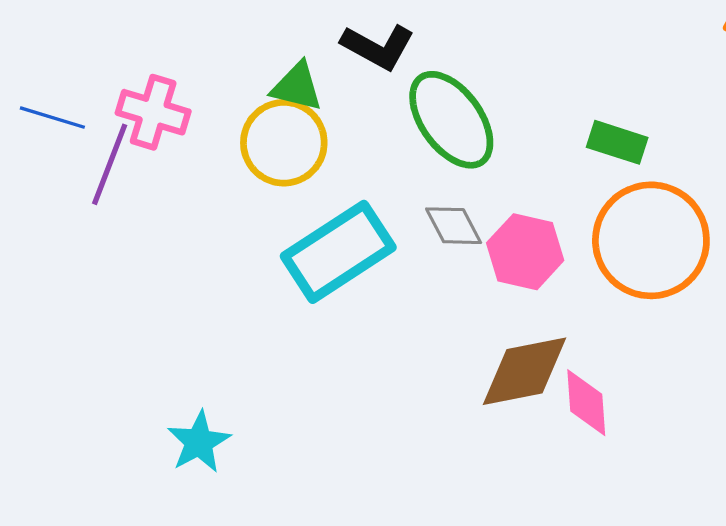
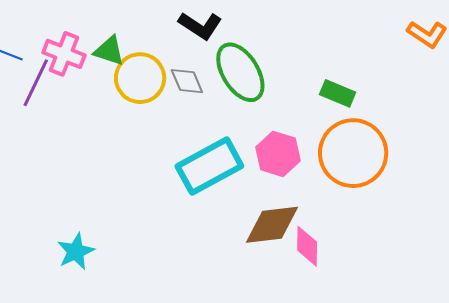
green triangle: (297, 87) -> (109, 51), moved
gray diamond: (454, 226) -> (187, 81), moved
cyan rectangle: (338, 252) -> (209, 166), moved

